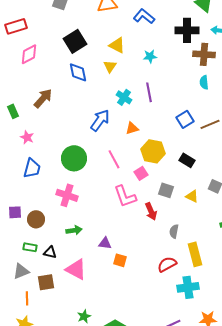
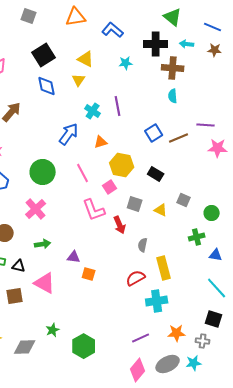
cyan star: (150, 56) -> (126, 63), moved
pink cross: (67, 195) -> (36, 209), turned 30

